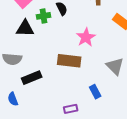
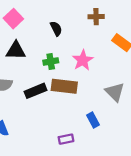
green cross: (44, 16) -> (51, 62), moved
black rectangle: (32, 78) -> (36, 91), moved

